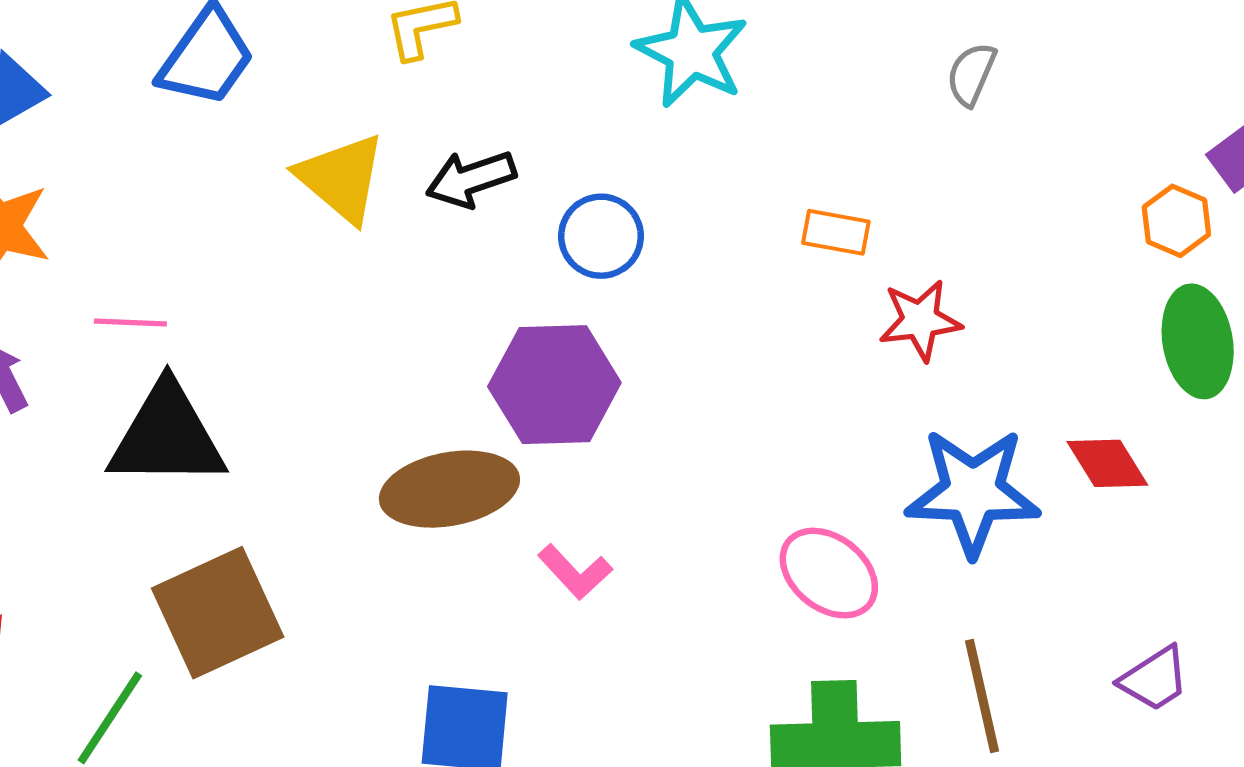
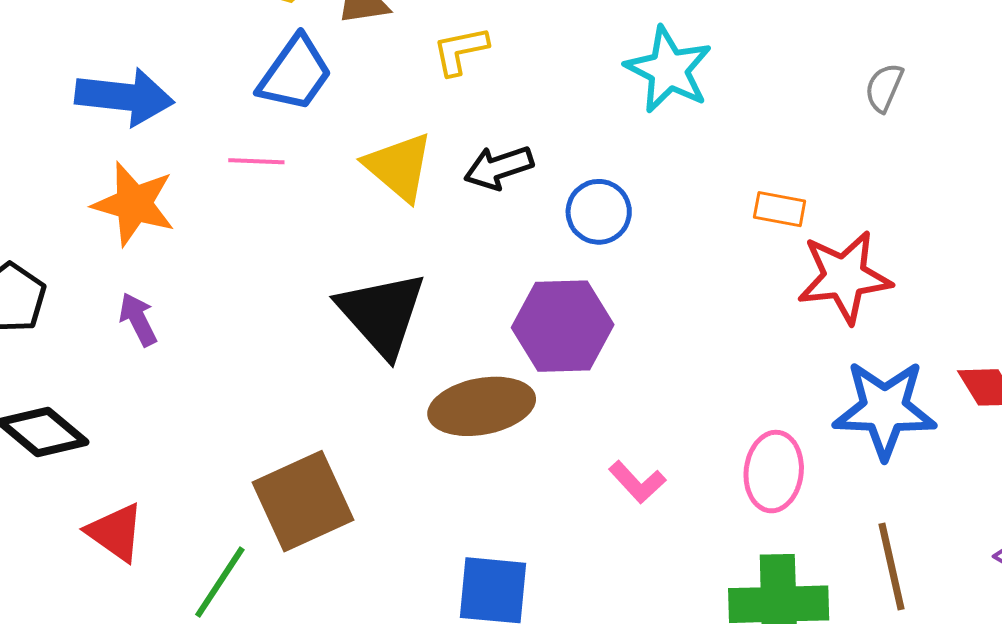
red star: (920, 320) -> (844, 277), size x1.5
pink line: (130, 323) -> (256, 161), moved
black triangle: (167, 436) -> (382, 314), moved, turned 48
pink L-shape: (575, 572) -> (637, 482), moved
pink ellipse: (829, 573) -> (774, 472), turned 58

